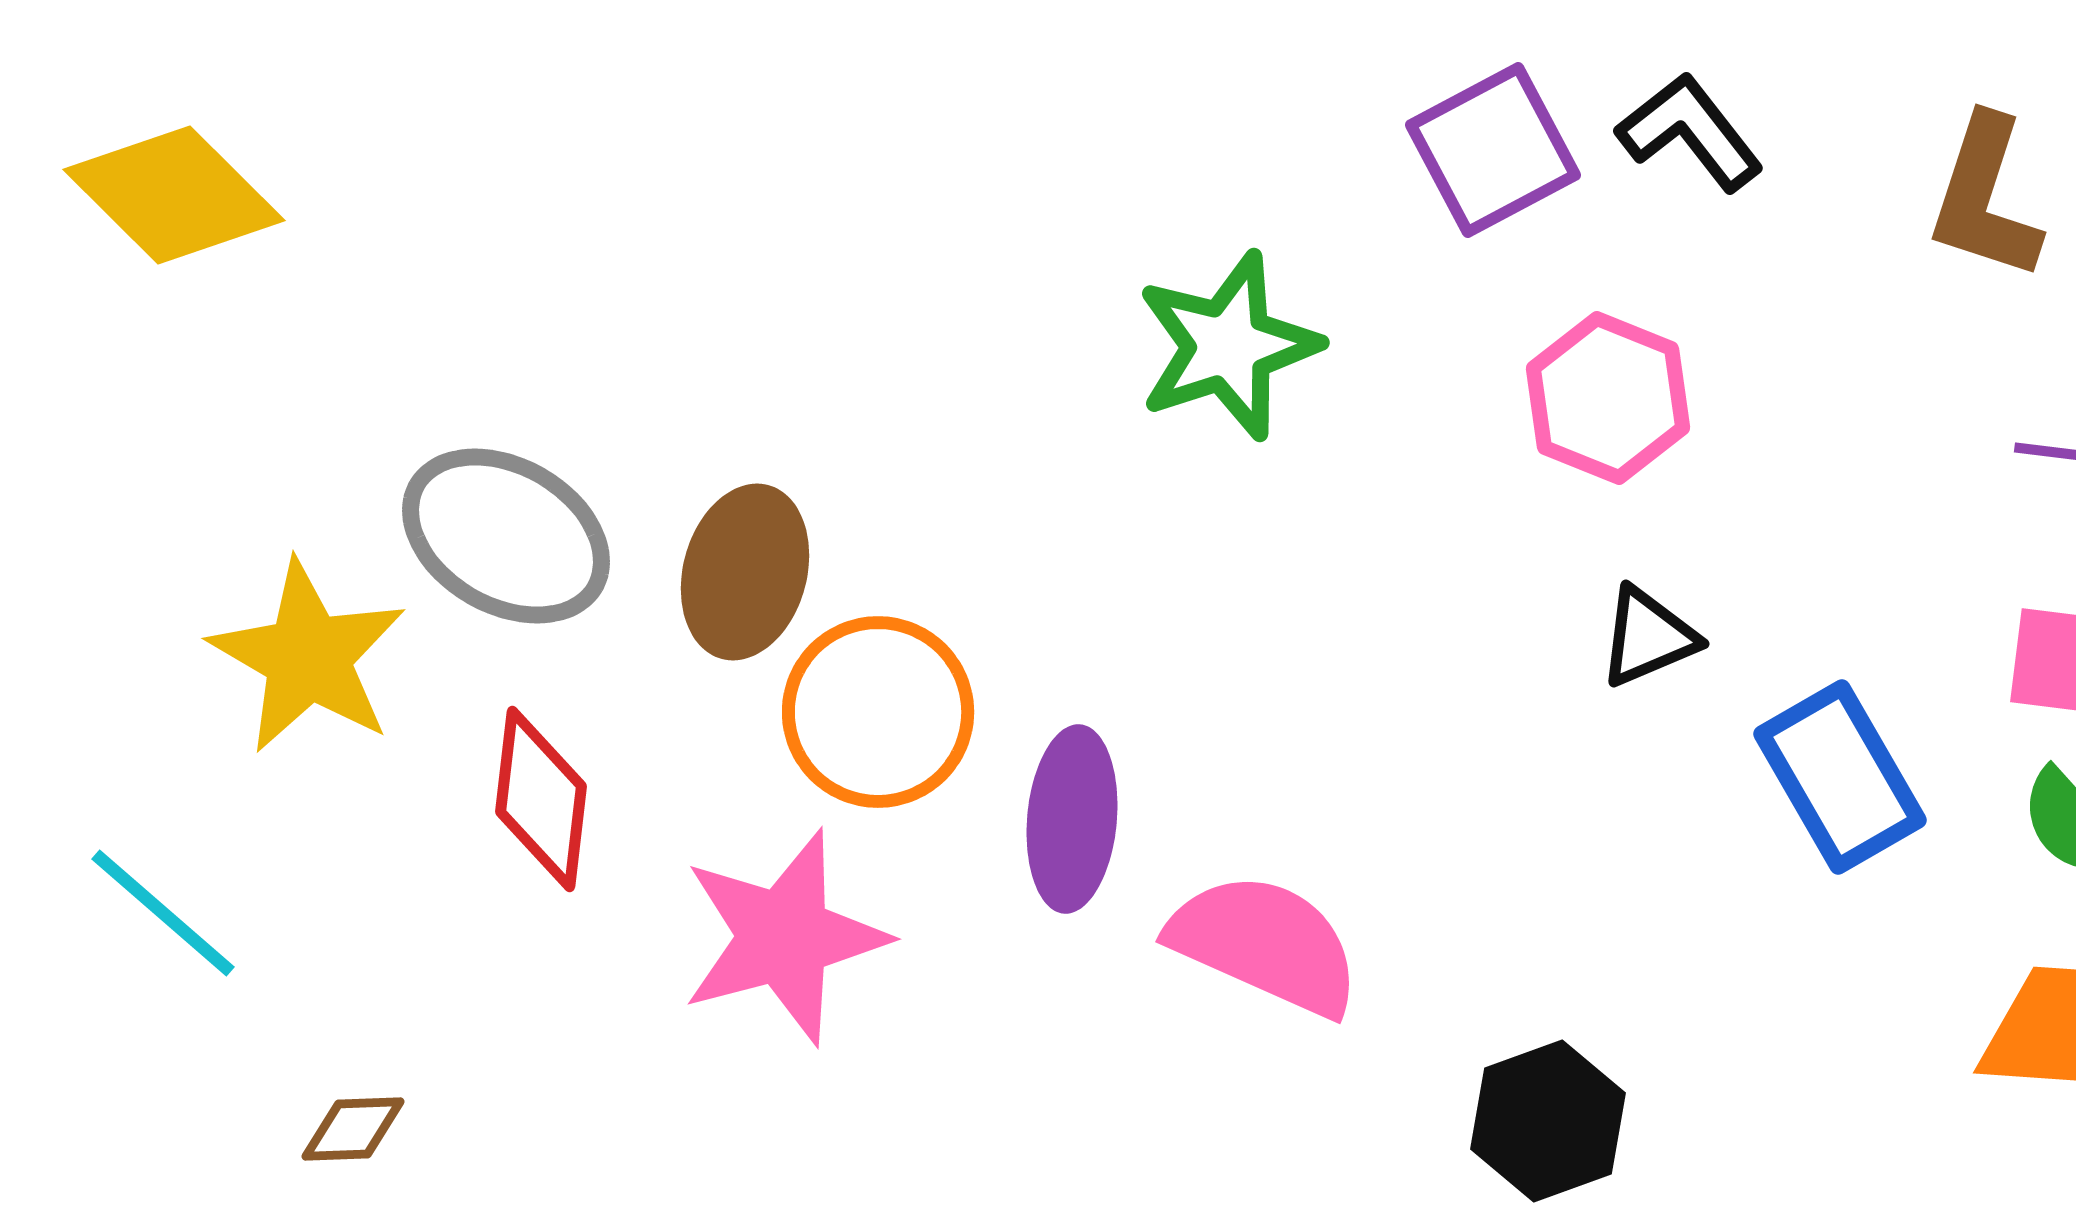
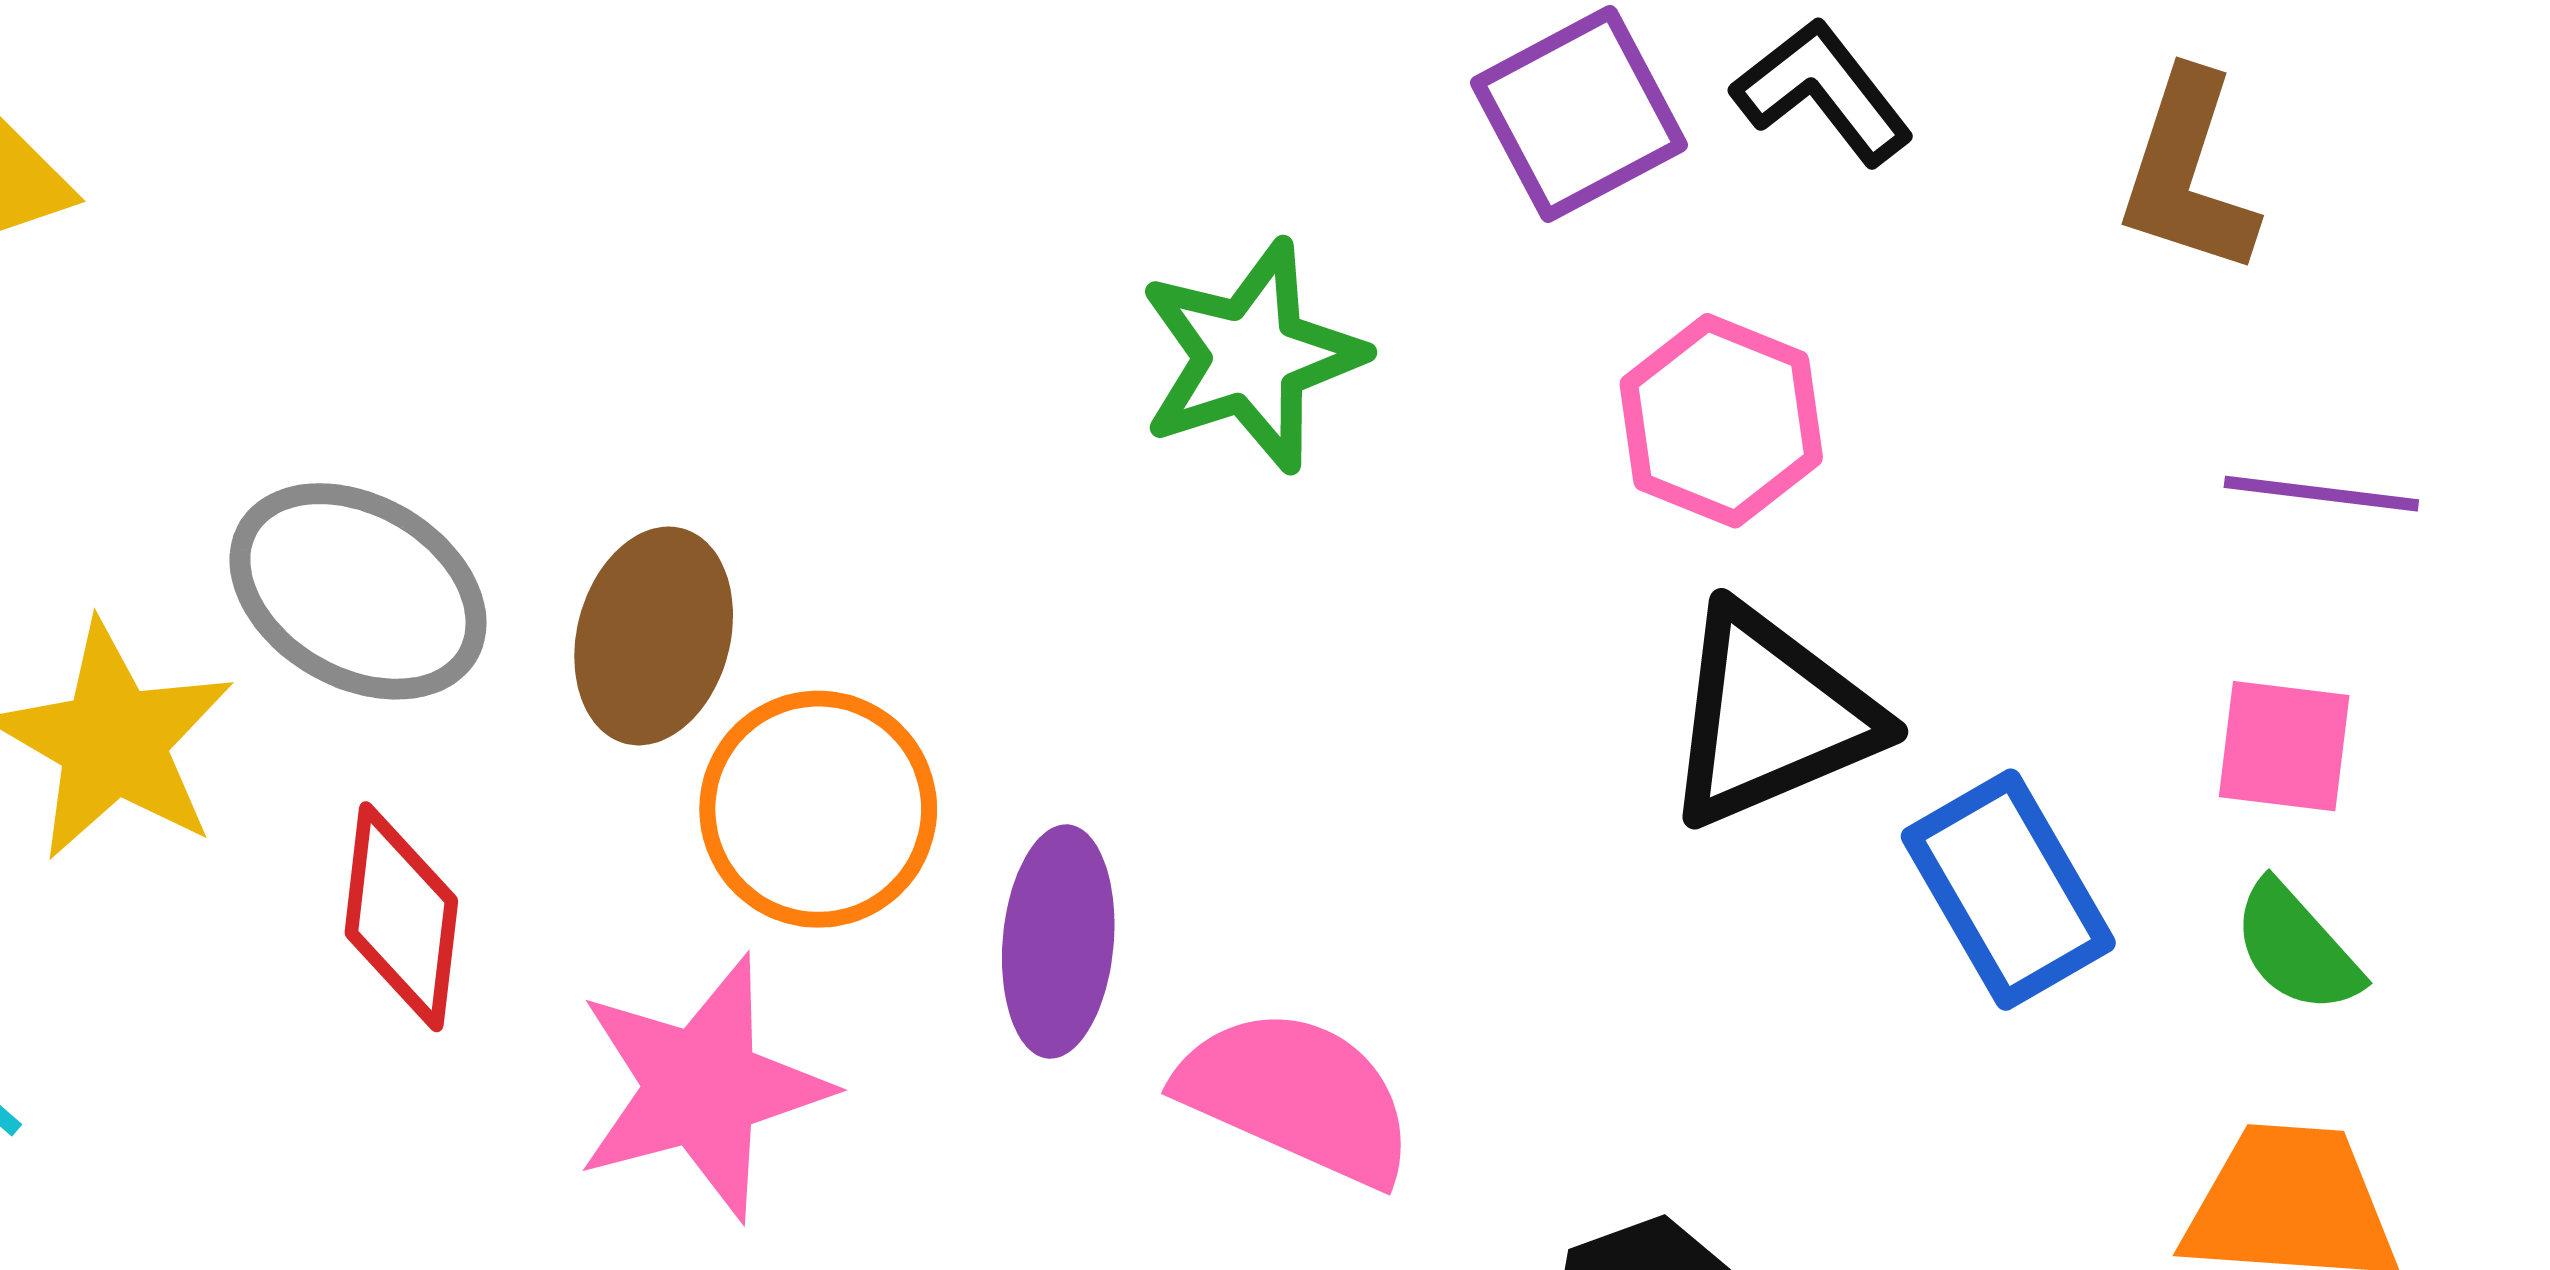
black triangle: (1648, 637) -> (1771, 716), size x1.8

